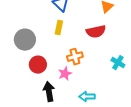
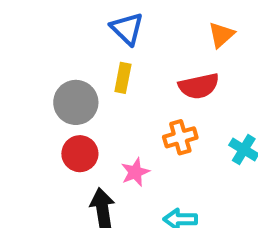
gray circle: (25, 40) -> (76, 102), moved
orange cross: (75, 57) -> (180, 137), moved

